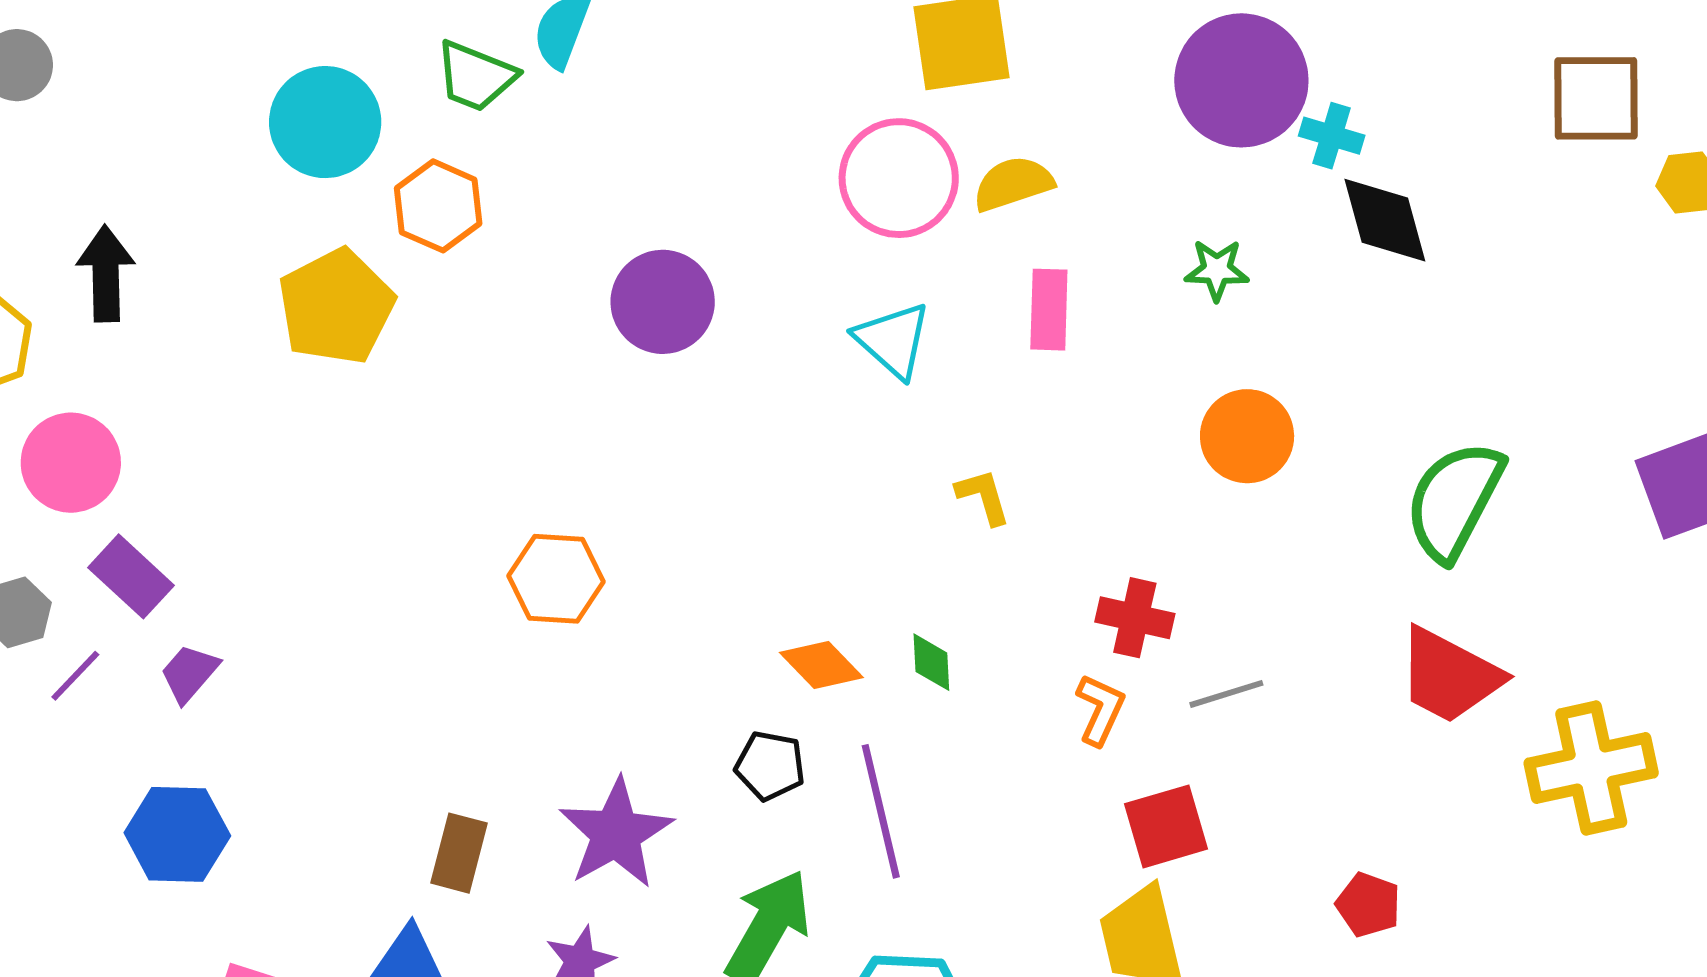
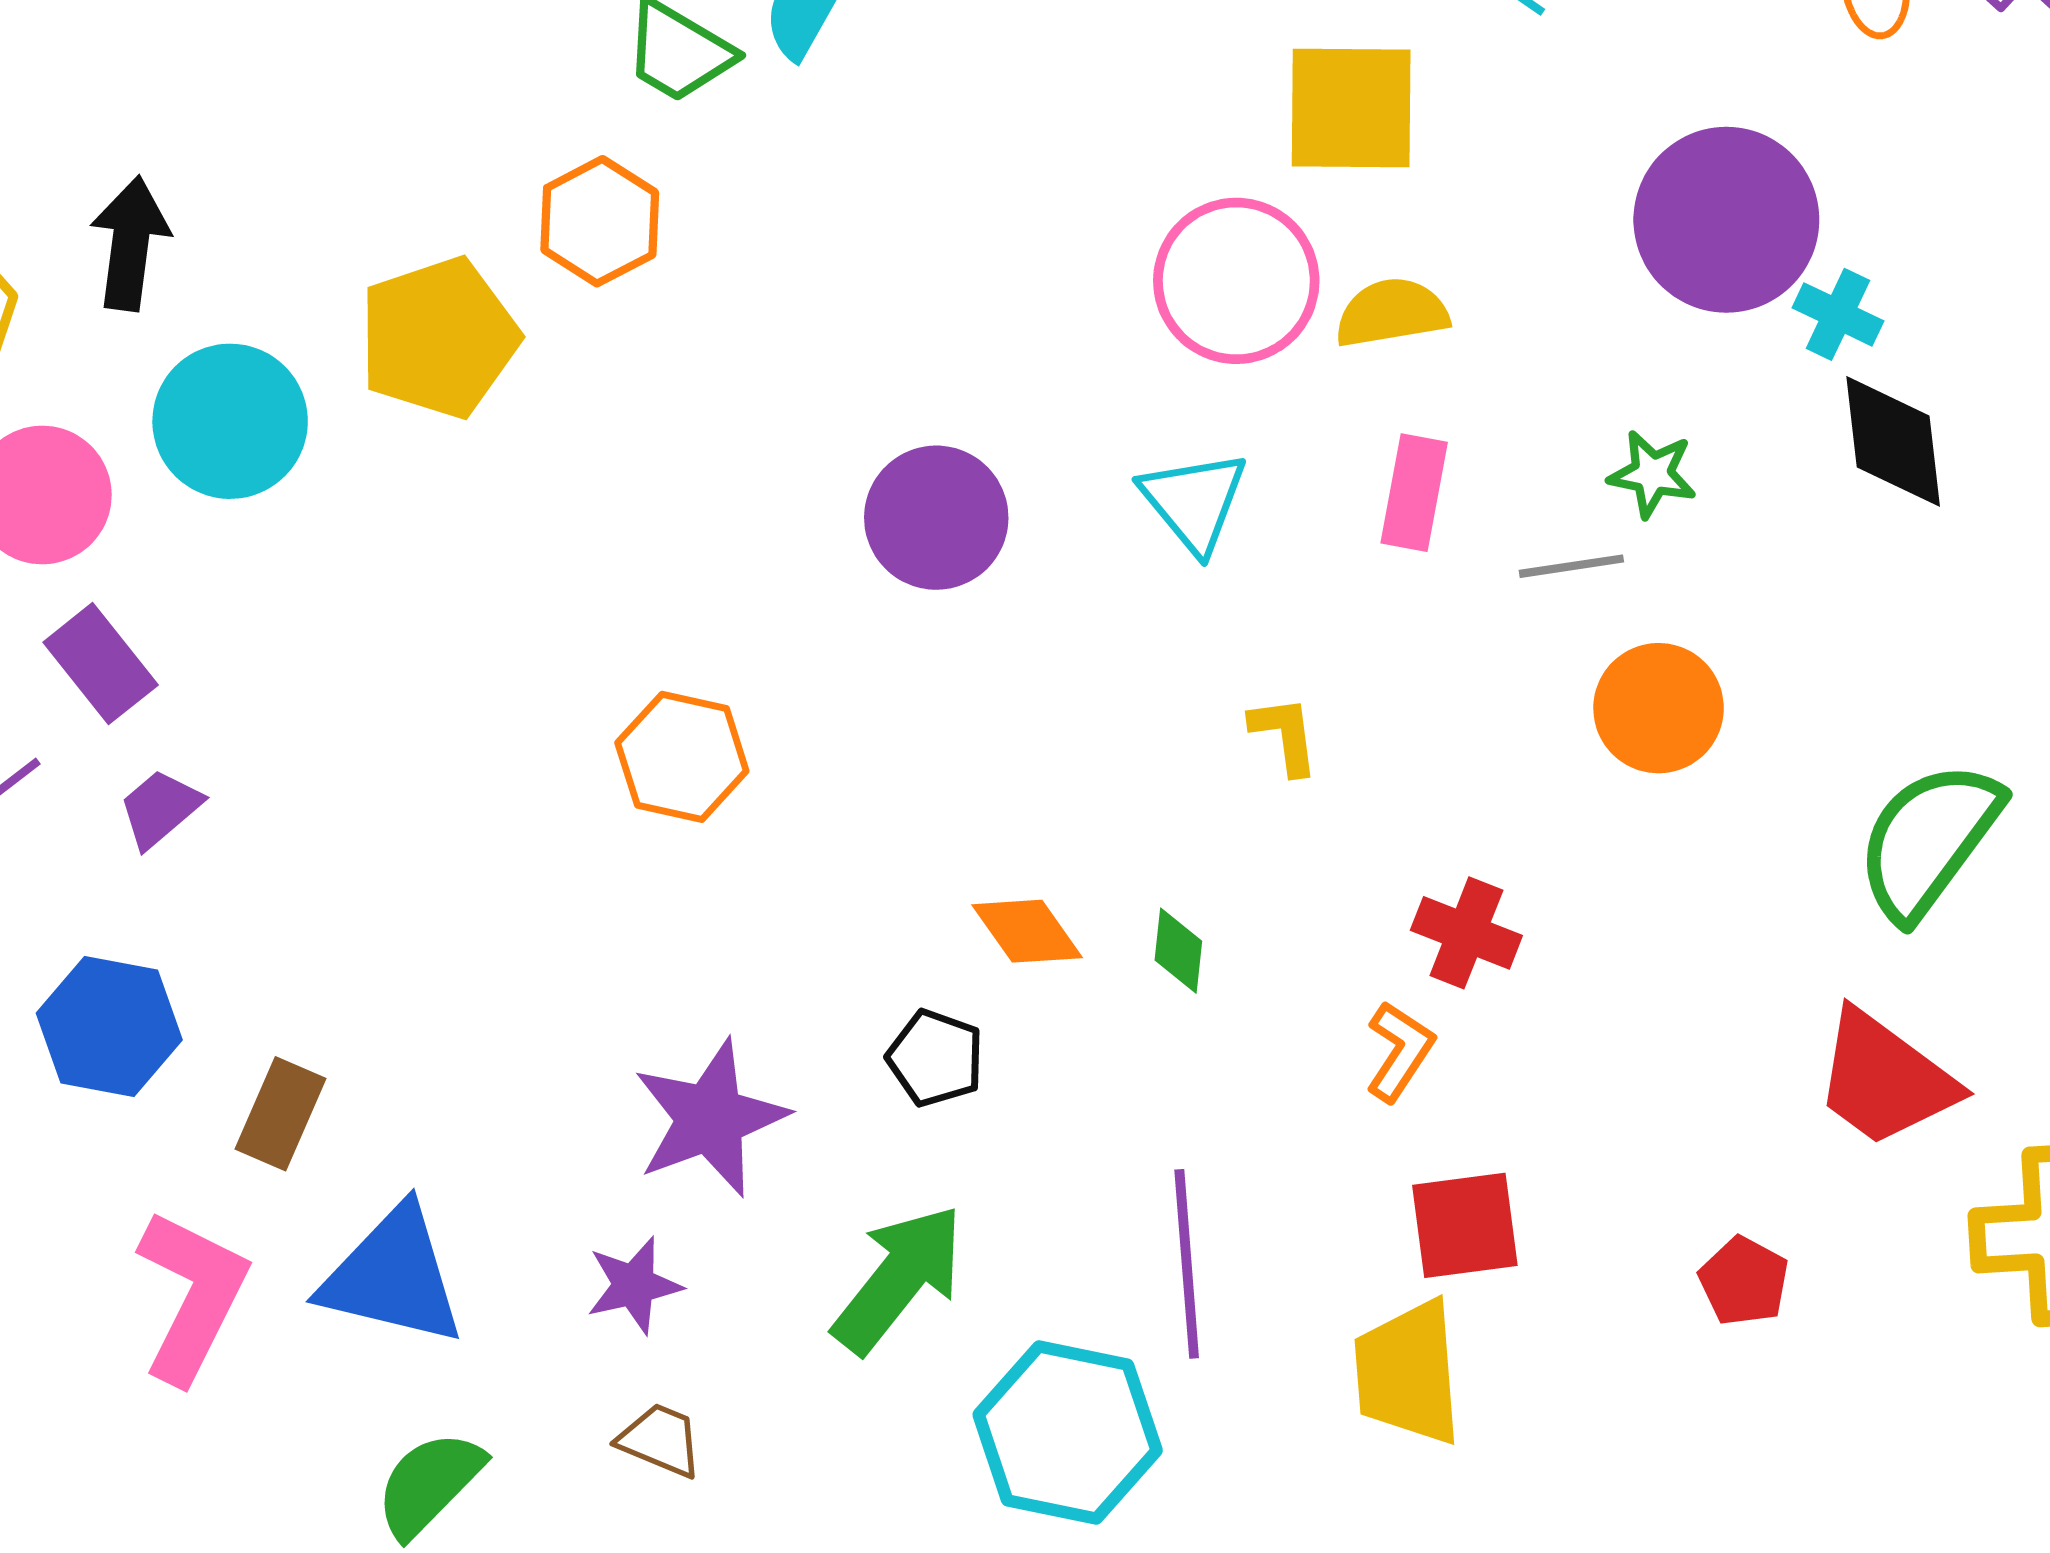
cyan circle: (325, 122) -> (230, 421), moved
purple circle: (663, 302) -> (936, 518), moved
gray line: (1226, 694) -> (1571, 566), moved
purple line: (881, 811) -> (1187, 1264), moved
brown rectangle: (459, 853) -> (280, 1114), moved
red pentagon: (1368, 905) -> (1744, 1281), moved

